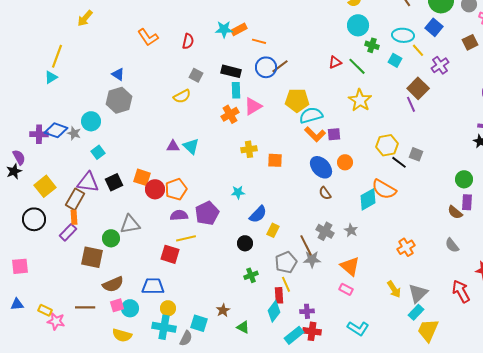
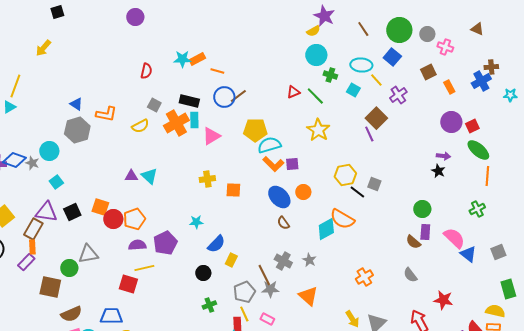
orange L-shape: (148, 37) -> (106, 114), moved, turned -45
orange cross: (230, 114) -> (176, 123), moved, size x1.4
pink rectangle: (346, 289) -> (267, 319), moved

